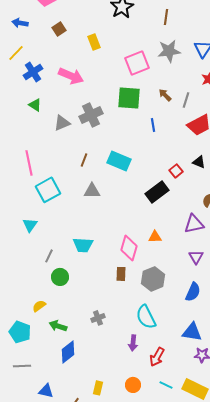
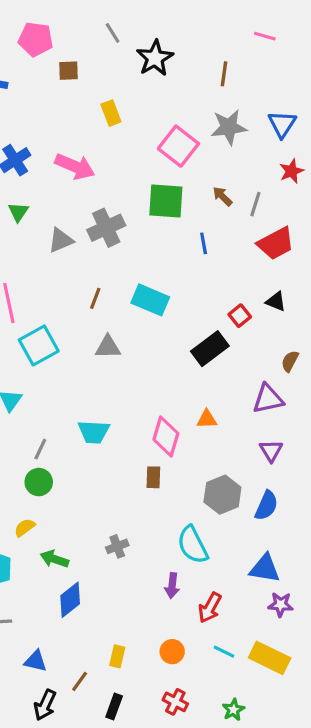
brown square: (59, 29) -> (69, 71), moved, turned 32
pink square: (137, 63) -> (178, 146), turned -30
green triangle: (35, 105) -> (18, 212), turned 32
green circle: (60, 277) -> (39, 482), moved
gray hexagon: (153, 279) -> (222, 495), moved

